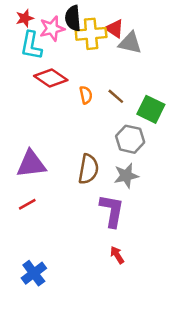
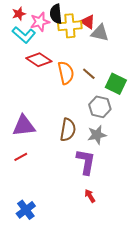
cyan L-shape: (31, 46) -> (24, 35), turned -60
orange semicircle: (86, 95) -> (66, 73), size x1.6

